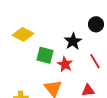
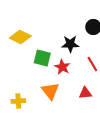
black star: (73, 41) -> (70, 44), turned 30

